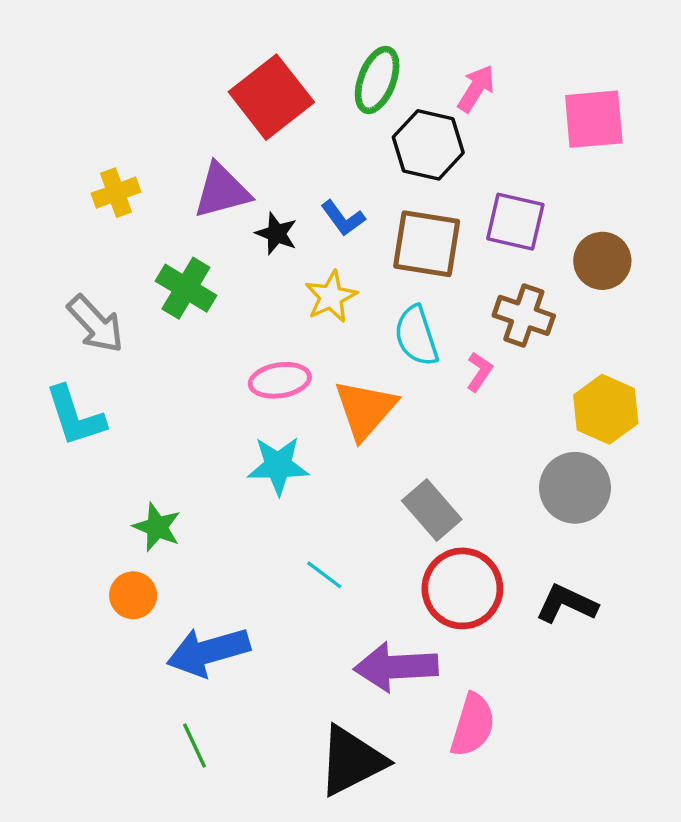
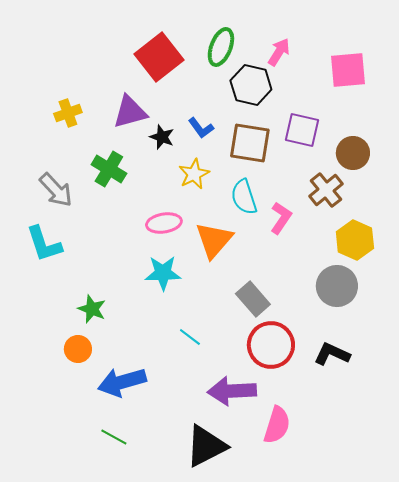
brown cross: (524, 315) -> (326, 190), moved, turned 32
pink L-shape: (479, 372) -> (281, 218), size x1.4
green line: (195, 745) -> (114, 437), turned -36

